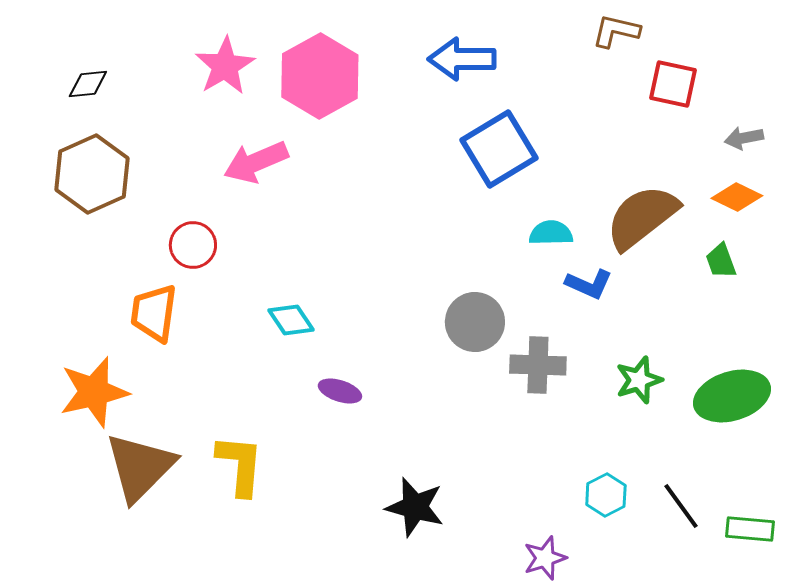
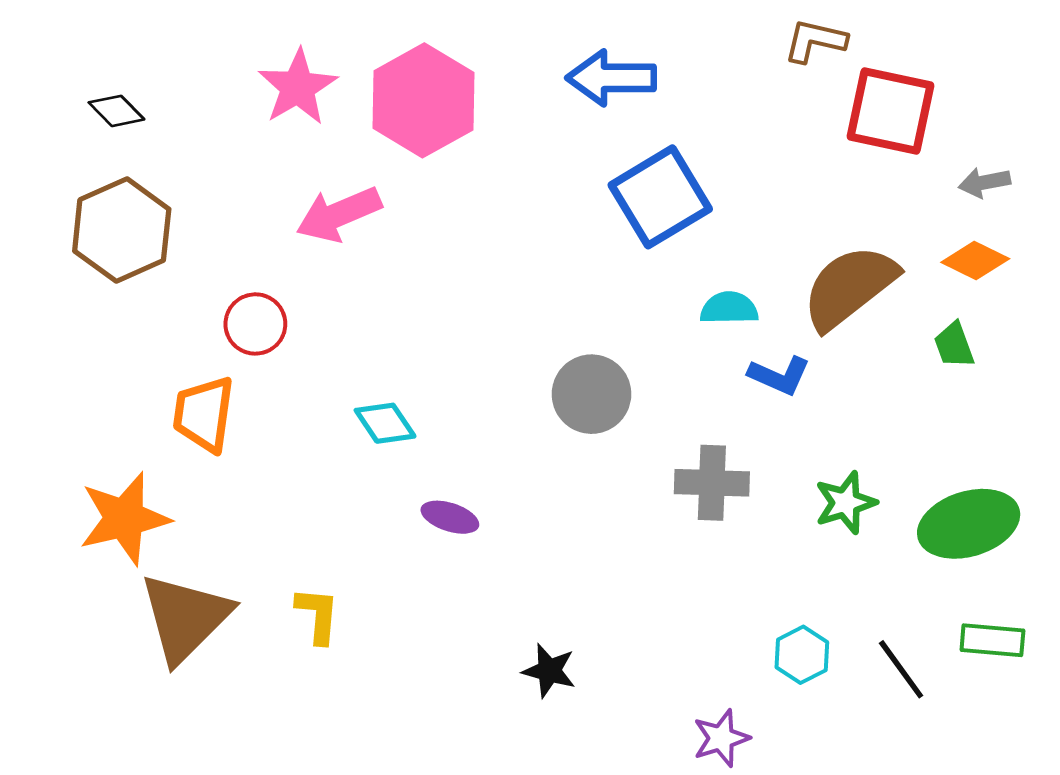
black diamond: (88, 84) -> (116, 111), turned 51
red square: (673, 84) -> (891, 111), size x1.4
gray circle: (475, 322) -> (591, 394), moved
yellow L-shape: (240, 465) -> (318, 615), size x0.7
black star: (415, 507) -> (549, 671), size x0.7
green rectangle: (750, 529) -> (992, 640), moved

